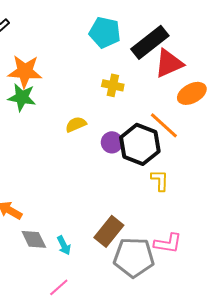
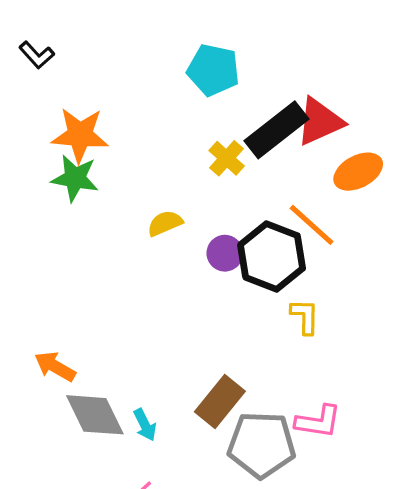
black rectangle: (150, 42) -> (277, 130), moved
yellow cross: (113, 85) -> (227, 158), turned 30
gray diamond: (34, 239) -> (95, 415), size x1.4

